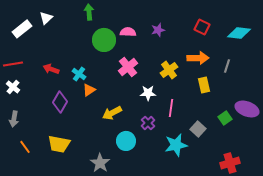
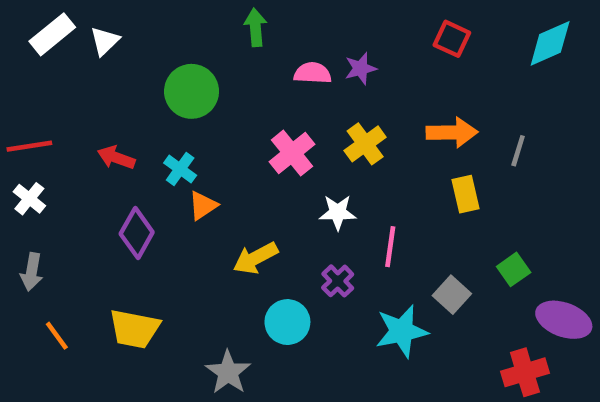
green arrow: (89, 12) -> (255, 27), moved
red square: (202, 27) -> (452, 39), moved
white rectangle: (22, 29) -> (52, 34), moved
pink semicircle: (128, 32) -> (313, 73), moved
cyan diamond: (239, 33) -> (550, 43), moved, turned -30
green circle: (104, 40) -> (192, 91), moved
yellow cross: (169, 70) -> (365, 144), moved
purple ellipse: (247, 109) -> (564, 320), moved

